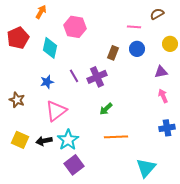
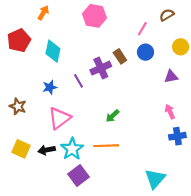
pink hexagon: (75, 27) -> (94, 16), moved
pink line: (134, 27) -> (142, 29), turned -64
brown rectangle: (113, 53) -> (120, 56), turned -56
purple cross: (97, 77) -> (101, 68), moved
pink arrow: (163, 96) -> (170, 112), moved
orange line: (116, 137) -> (106, 146), moved

